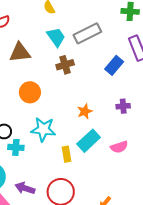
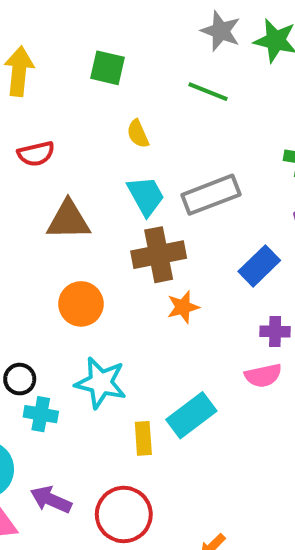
brown cross: (65, 65) -> (159, 255), size x1.4
purple cross: (123, 106) -> (275, 332), moved
orange star: (85, 111) -> (183, 307), moved
pink semicircle: (119, 147) -> (263, 376), moved

